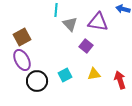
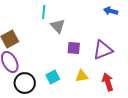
purple triangle: (98, 22) -> (103, 50), moved, turned -30
purple square: (86, 46) -> (74, 48), turned -32

